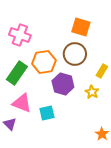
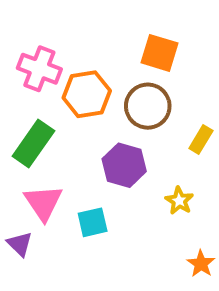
orange hexagon: (44, 62) -> (87, 94), moved
yellow star: (92, 92) -> (179, 201), moved
pink triangle: (22, 103) -> (43, 203), turned 35

